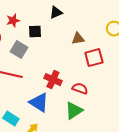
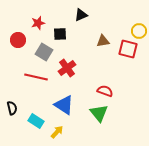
red square: (94, 58) -> (128, 49), moved, turned 30
red cross: (53, 80) -> (67, 68), moved, turned 30
green triangle: (74, 111) -> (99, 113), turned -36

